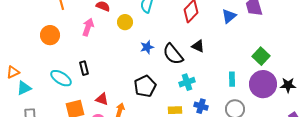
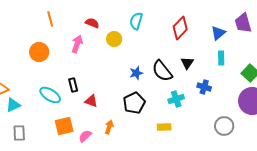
black triangle: (198, 46) -> (187, 63), turned 40
blue star: (147, 47) -> (136, 73), moved
cyan rectangle: (232, 79) -> (221, 58), moved
red triangle: (102, 99) -> (91, 101), moved
blue cross: (201, 106) -> (204, 87), moved

